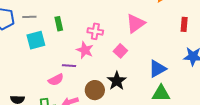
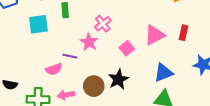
pink triangle: (136, 23) -> (155, 35), moved
red rectangle: (184, 24) -> (183, 33), moved
pink cross: (95, 31) -> (103, 24), turned 35

